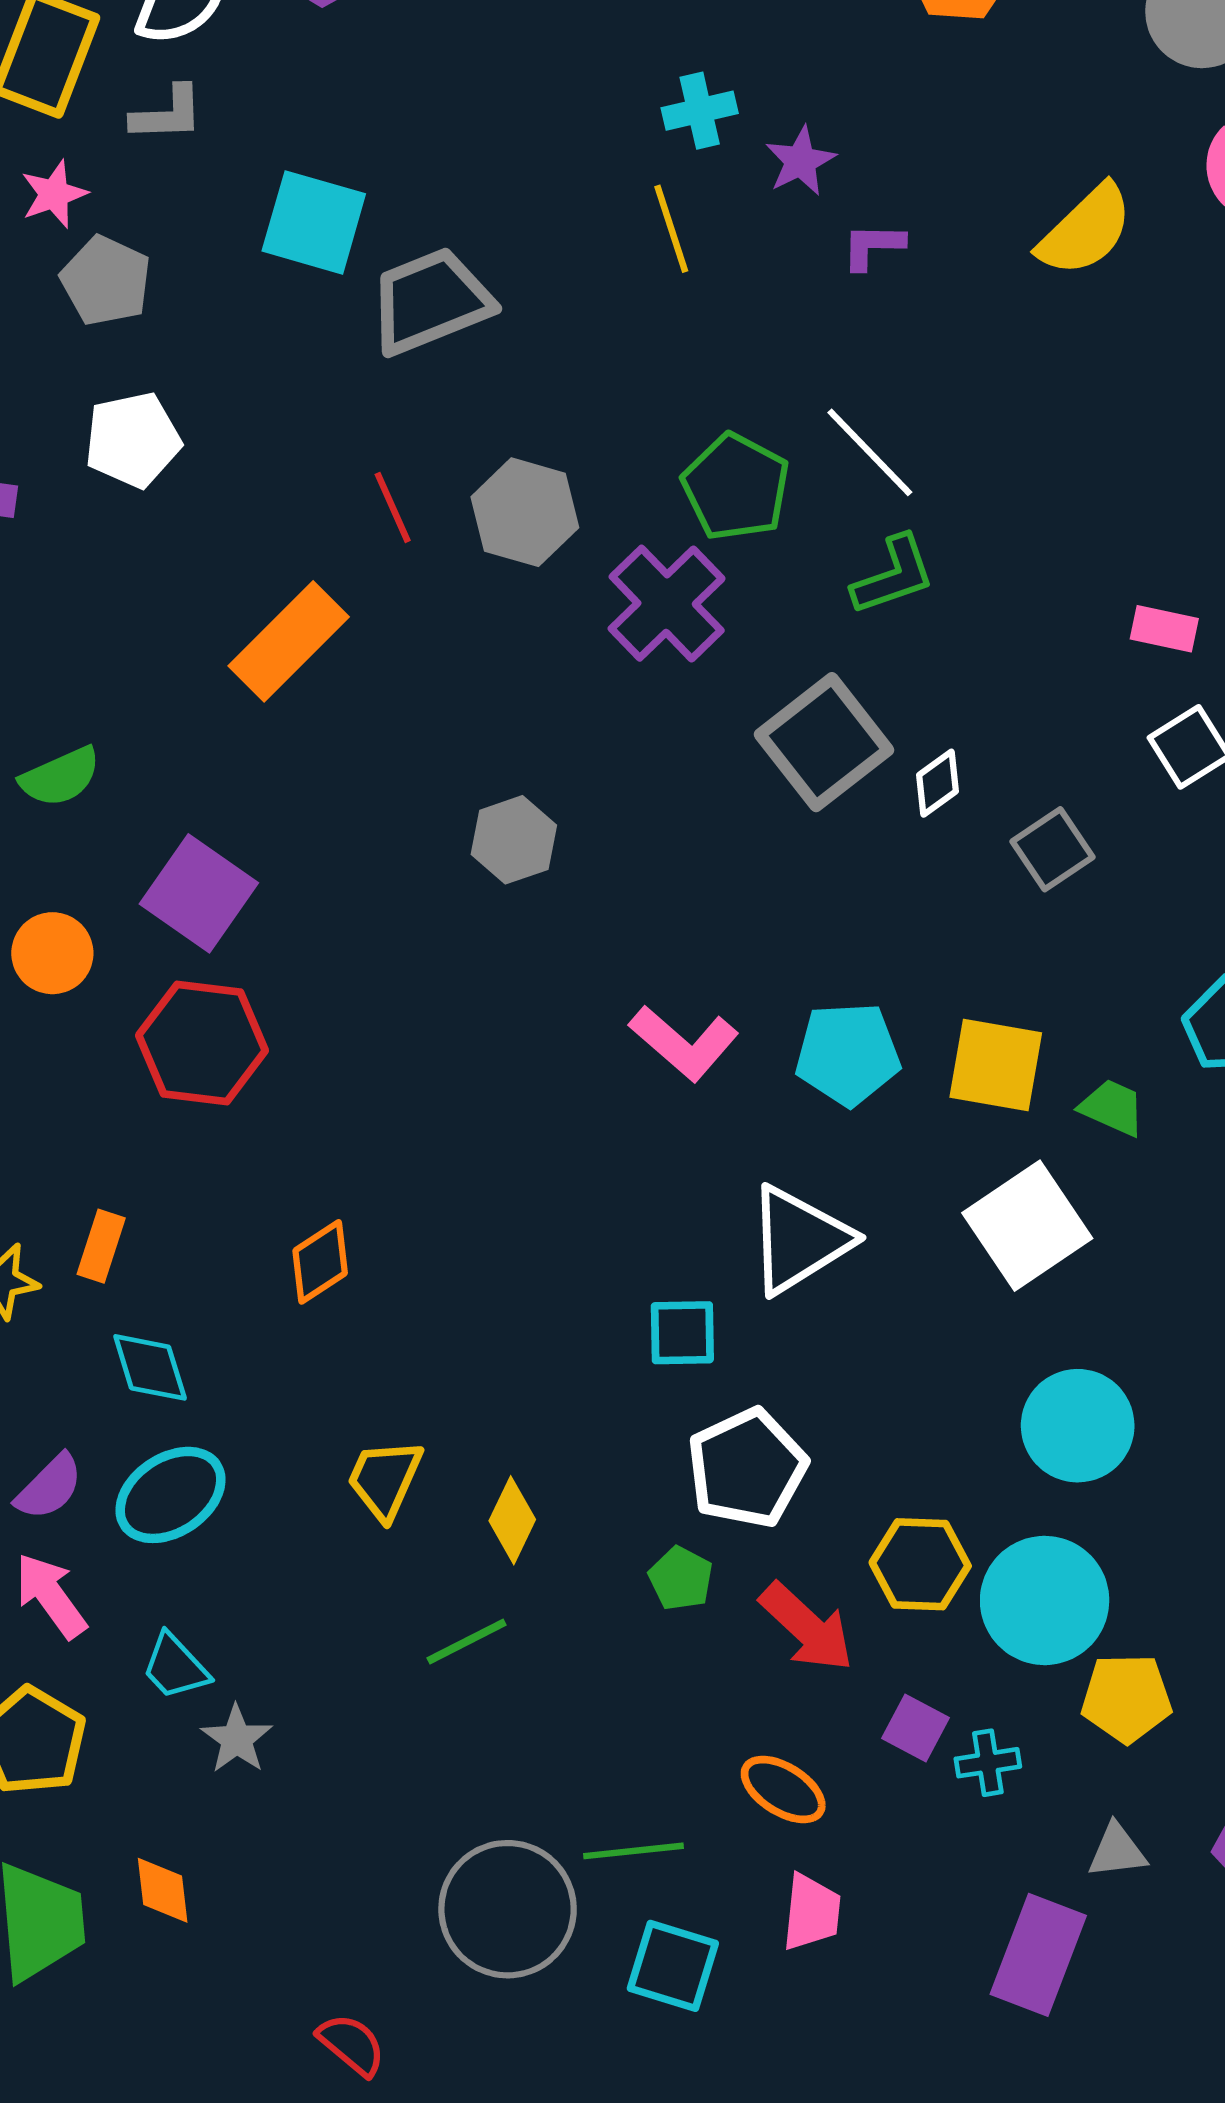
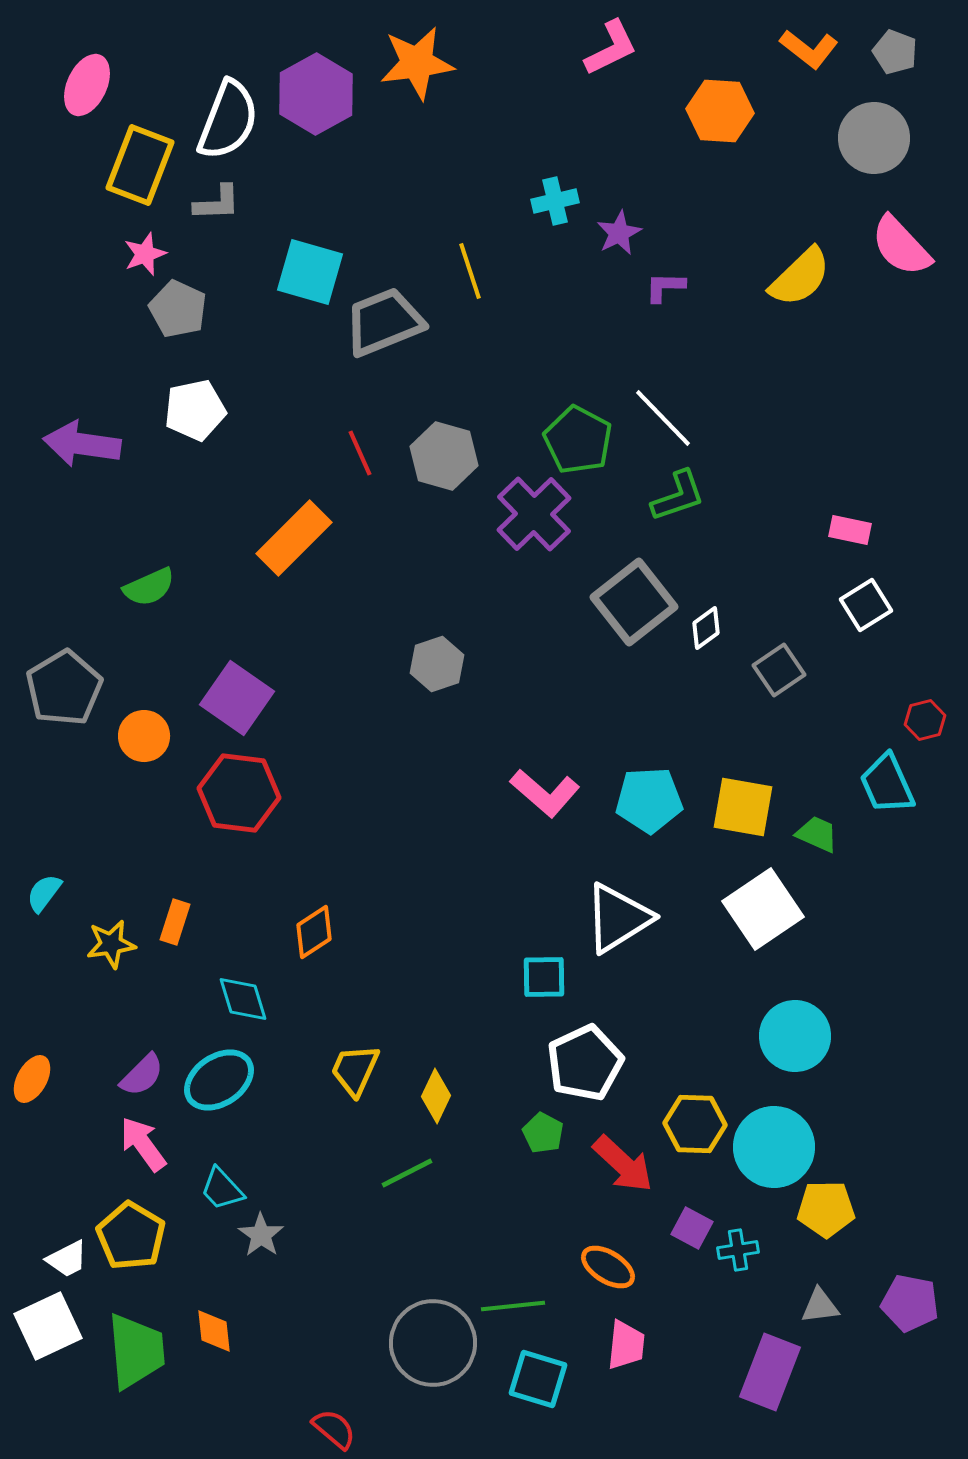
yellow line: (671, 229) -> (470, 271), moved
green semicircle: (60, 777) -> (149, 587), moved
cyan diamond: (150, 1367) -> (243, 999), moved

